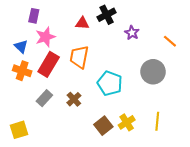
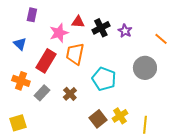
black cross: (107, 15) -> (101, 28), moved
pink star: (45, 37) -> (59, 33), moved
orange cross: (22, 71) -> (21, 81), moved
yellow line: (157, 121) -> (145, 125), moved

